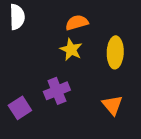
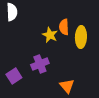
orange semicircle: (77, 23) -> (64, 27), moved, turned -77
orange triangle: (112, 105) -> (67, 86), moved

